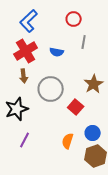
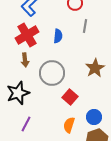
blue semicircle: (57, 52) -> (58, 36), turned -96
red square: (76, 107) -> (70, 97), moved

